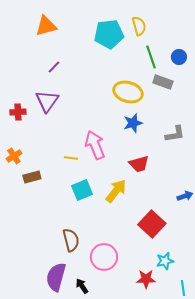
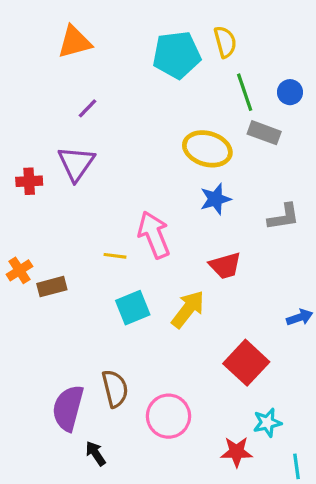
orange cross: (14, 156) -> (19, 270), moved
purple semicircle: (56, 277) -> (68, 408), moved
black arrow: (82, 286) -> (96, 453), moved

